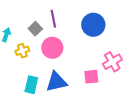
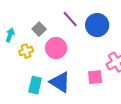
purple line: (53, 19) -> (70, 19), moved, turned -30
blue triangle: (56, 82) -> (60, 82), turned 45

